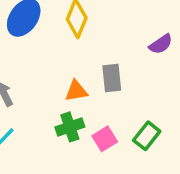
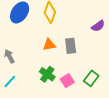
orange triangle: (76, 91) -> (49, 45), moved
green cross: (70, 127) -> (47, 74), turned -35

